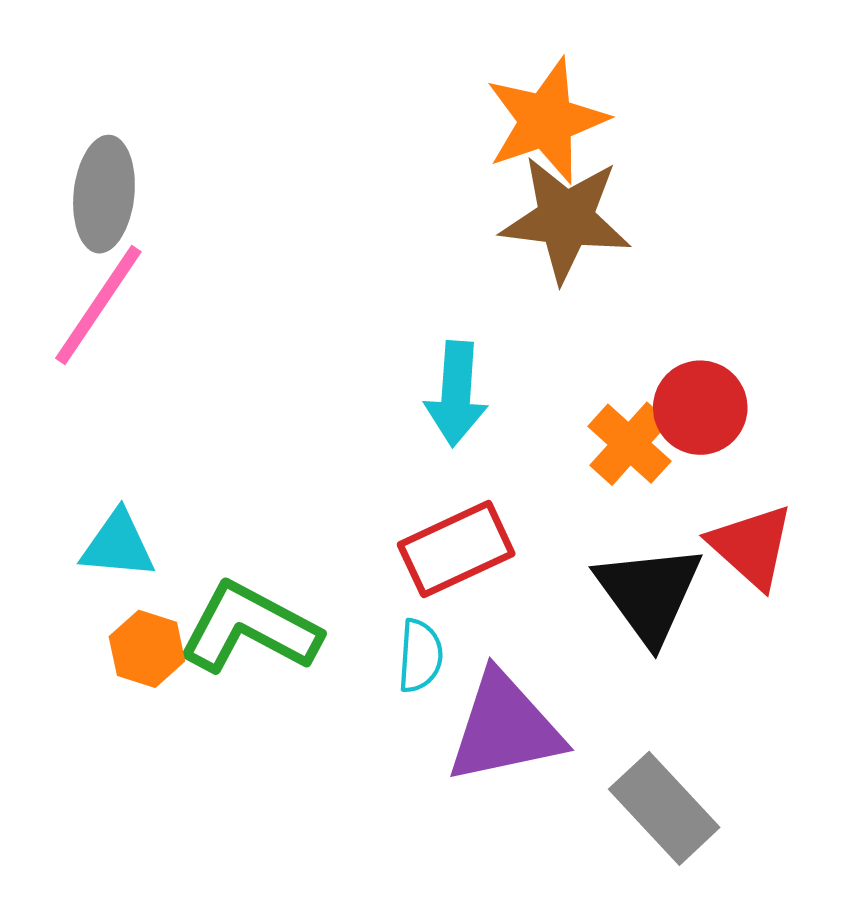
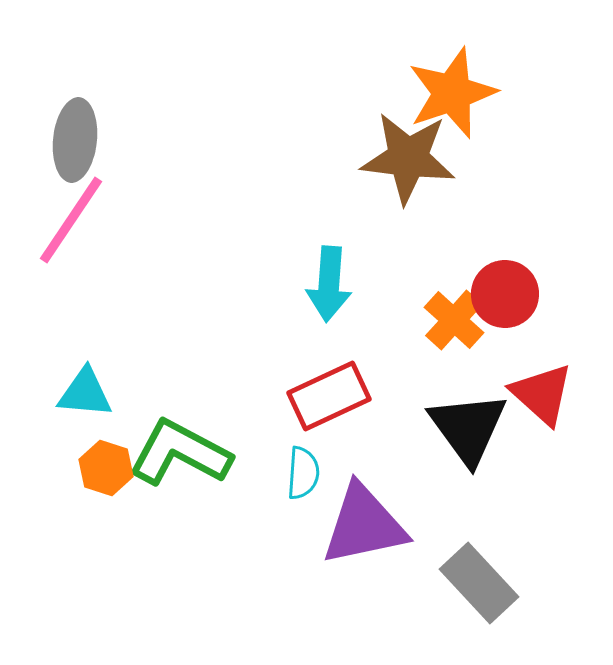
orange star: (546, 121) -> (452, 93), moved

